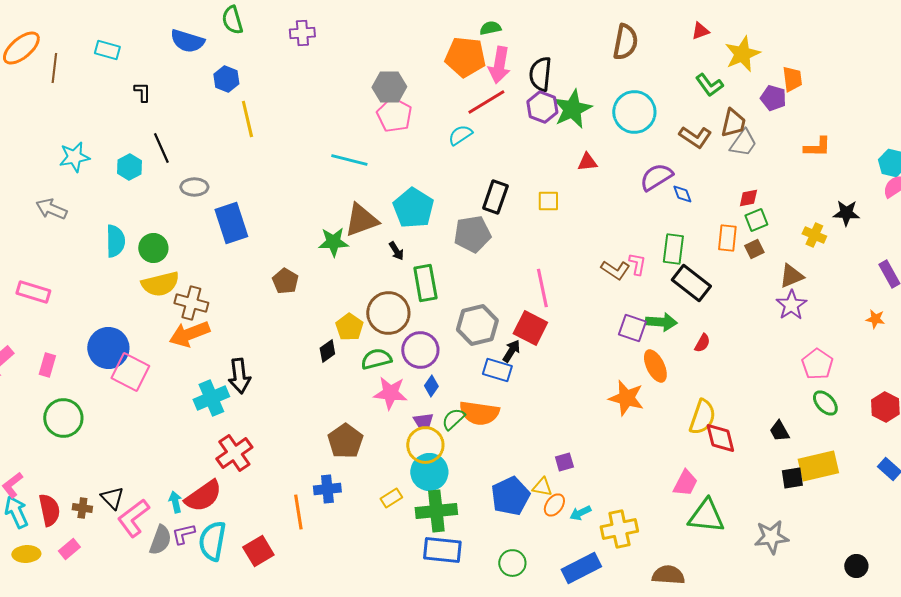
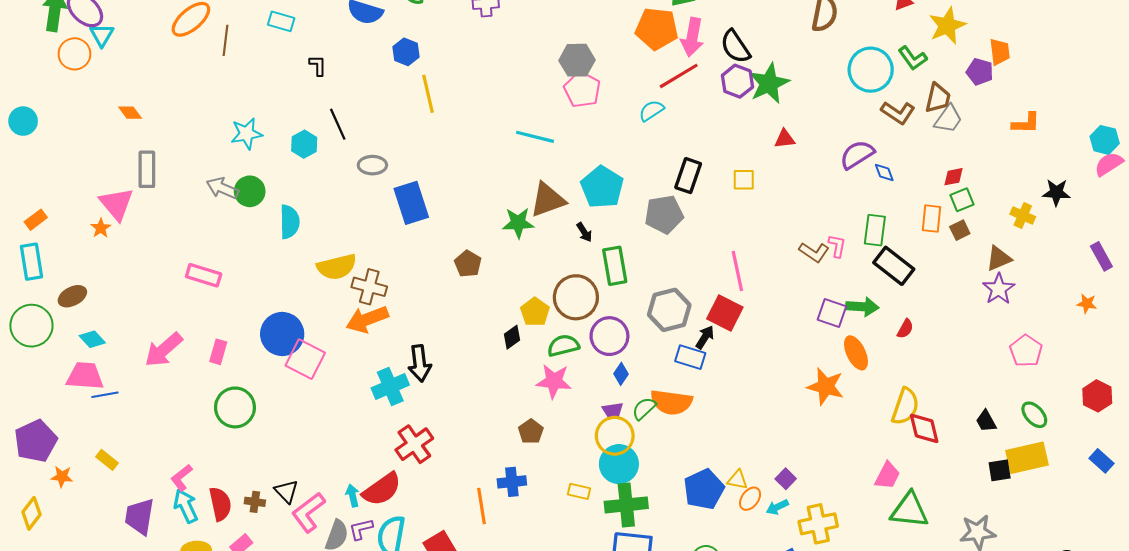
black semicircle: (540, 74) -> (735, 47), turned -40
cyan circle: (634, 112) -> (871, 70), moved
green circle: (153, 248) -> (250, 191), moved
pink star: (390, 393) -> (554, 381), moved
green ellipse: (825, 403) -> (1034, 415), moved
brown pentagon: (345, 441) -> (531, 432), size x0.7
purple square: (564, 462) -> (786, 479), moved, turned -30
yellow rectangle: (391, 498) -> (579, 491), turned 45

